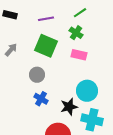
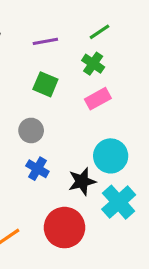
green square: (46, 46) -> (45, 84), size x0.7
pink rectangle: (79, 55) -> (98, 99), turned -42
cyan cross: (92, 120) -> (119, 202), turned 35

